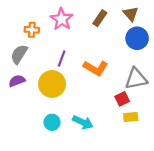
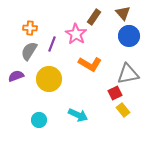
pink star: (62, 19) -> (76, 34), moved
gray semicircle: (19, 54) -> (29, 51), moved
purple line: (62, 58) -> (52, 44), moved
yellow rectangle: (131, 117) -> (123, 110), turned 56
cyan circle: (52, 122) -> (39, 120), moved

